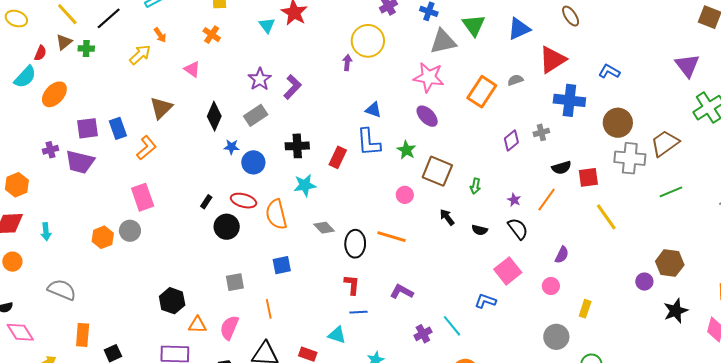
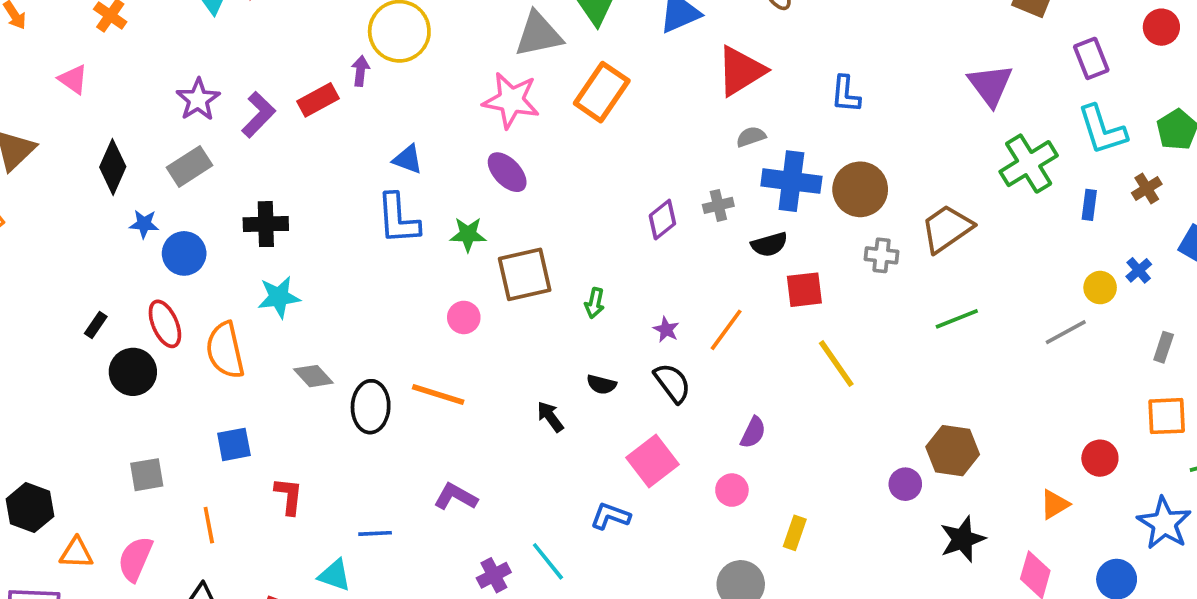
blue L-shape: (609, 71) -> (846, 94), turned -115
gray semicircle: (515, 80) -> (751, 137), moved
orange rectangle: (482, 92) -> (602, 92), moved
blue cross: (569, 100) -> (791, 181), moved
green star: (406, 150) -> (468, 234), turned -30
red rectangle: (338, 157) -> (318, 100), moved, turned 35
gray cross: (630, 158) -> (882, 255), size x0.6
black semicircle: (561, 168) -> (769, 244), moved
brown square: (437, 171) -> (525, 274), turned -36
red ellipse: (244, 201) -> (165, 324), turned 50
black arrow: (447, 217) -> (550, 417), moved
red L-shape: (352, 285) -> (289, 496), moved

